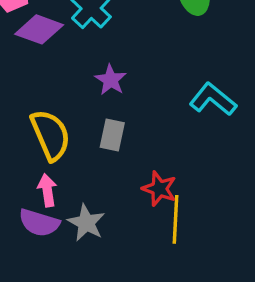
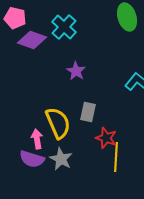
yellow semicircle: (51, 135) -> (58, 123), moved
gray rectangle: (112, 135) -> (88, 112), moved

